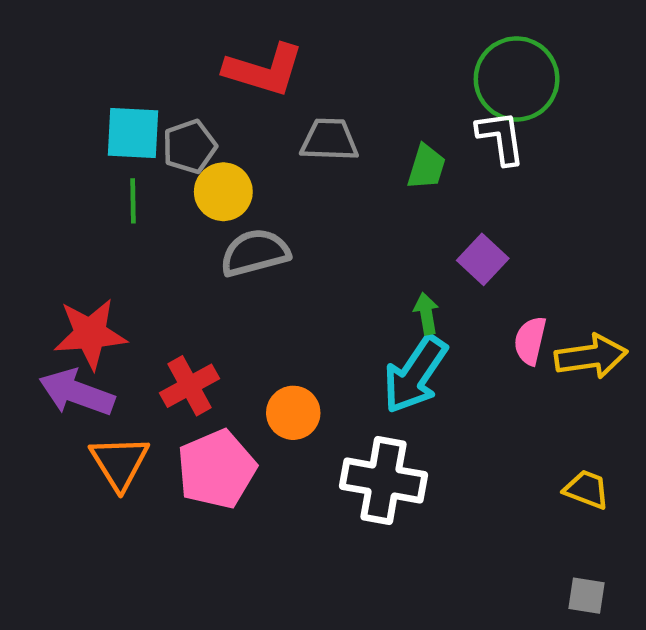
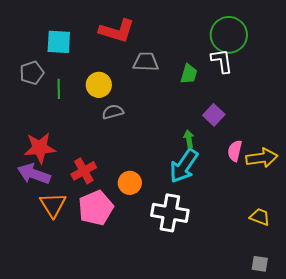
cyan square: (133, 133) -> (59, 42), moved
gray pentagon: (189, 147) -> (32, 73), moved
gray semicircle: (255, 253) -> (113, 112), size x0.7

